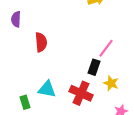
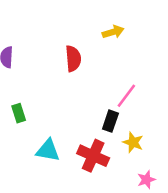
red semicircle: (41, 42) -> (73, 59), moved
green rectangle: (25, 102) -> (19, 113), moved

